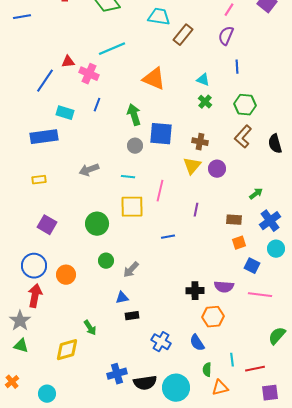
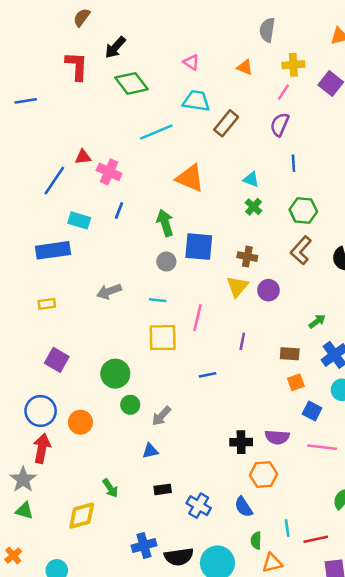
cyan line: (112, 49) -> (156, 132), moved
green circle: (97, 224) -> (115, 374), moved
black rectangle: (132, 316) -> (163, 489), moved

